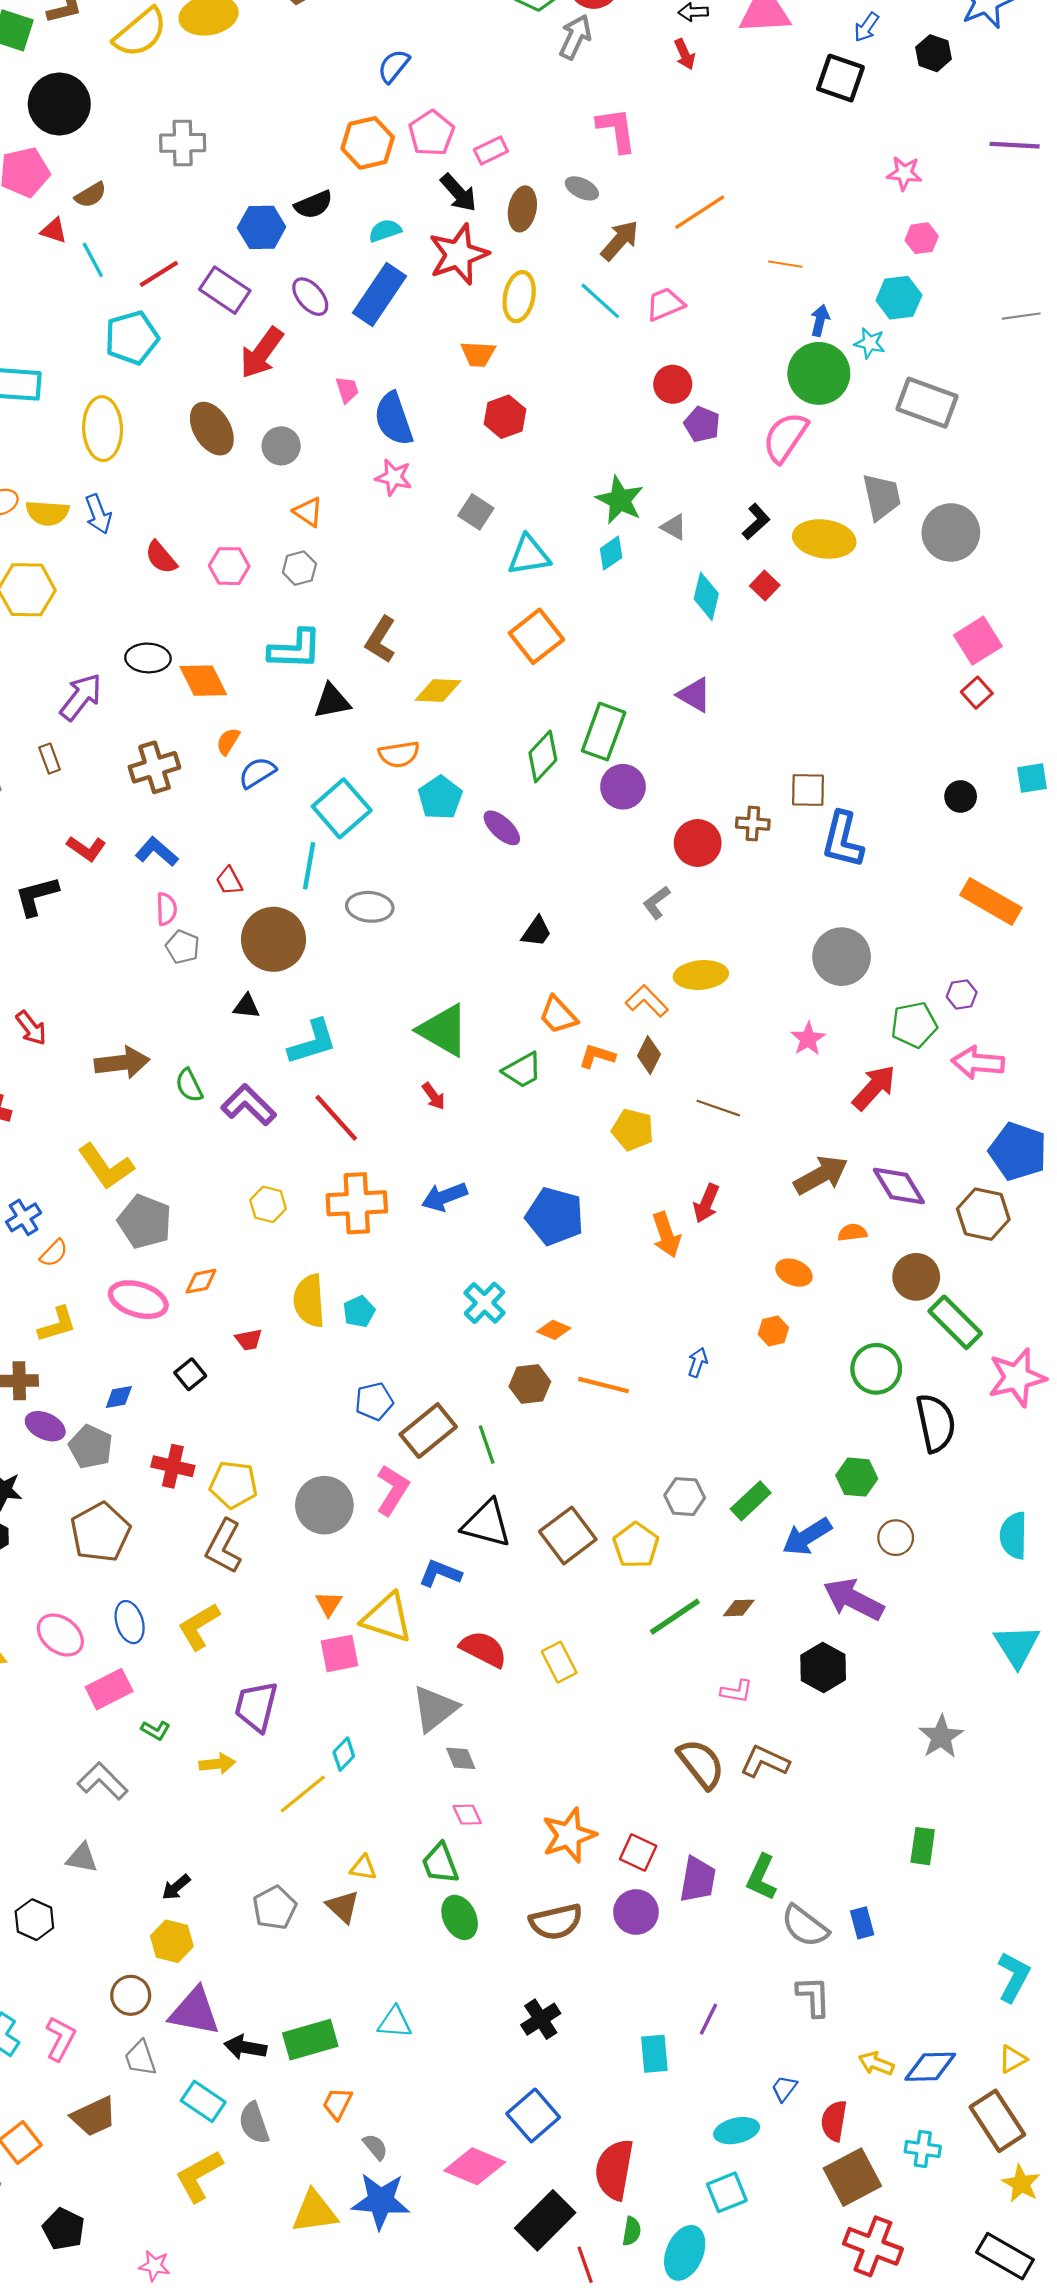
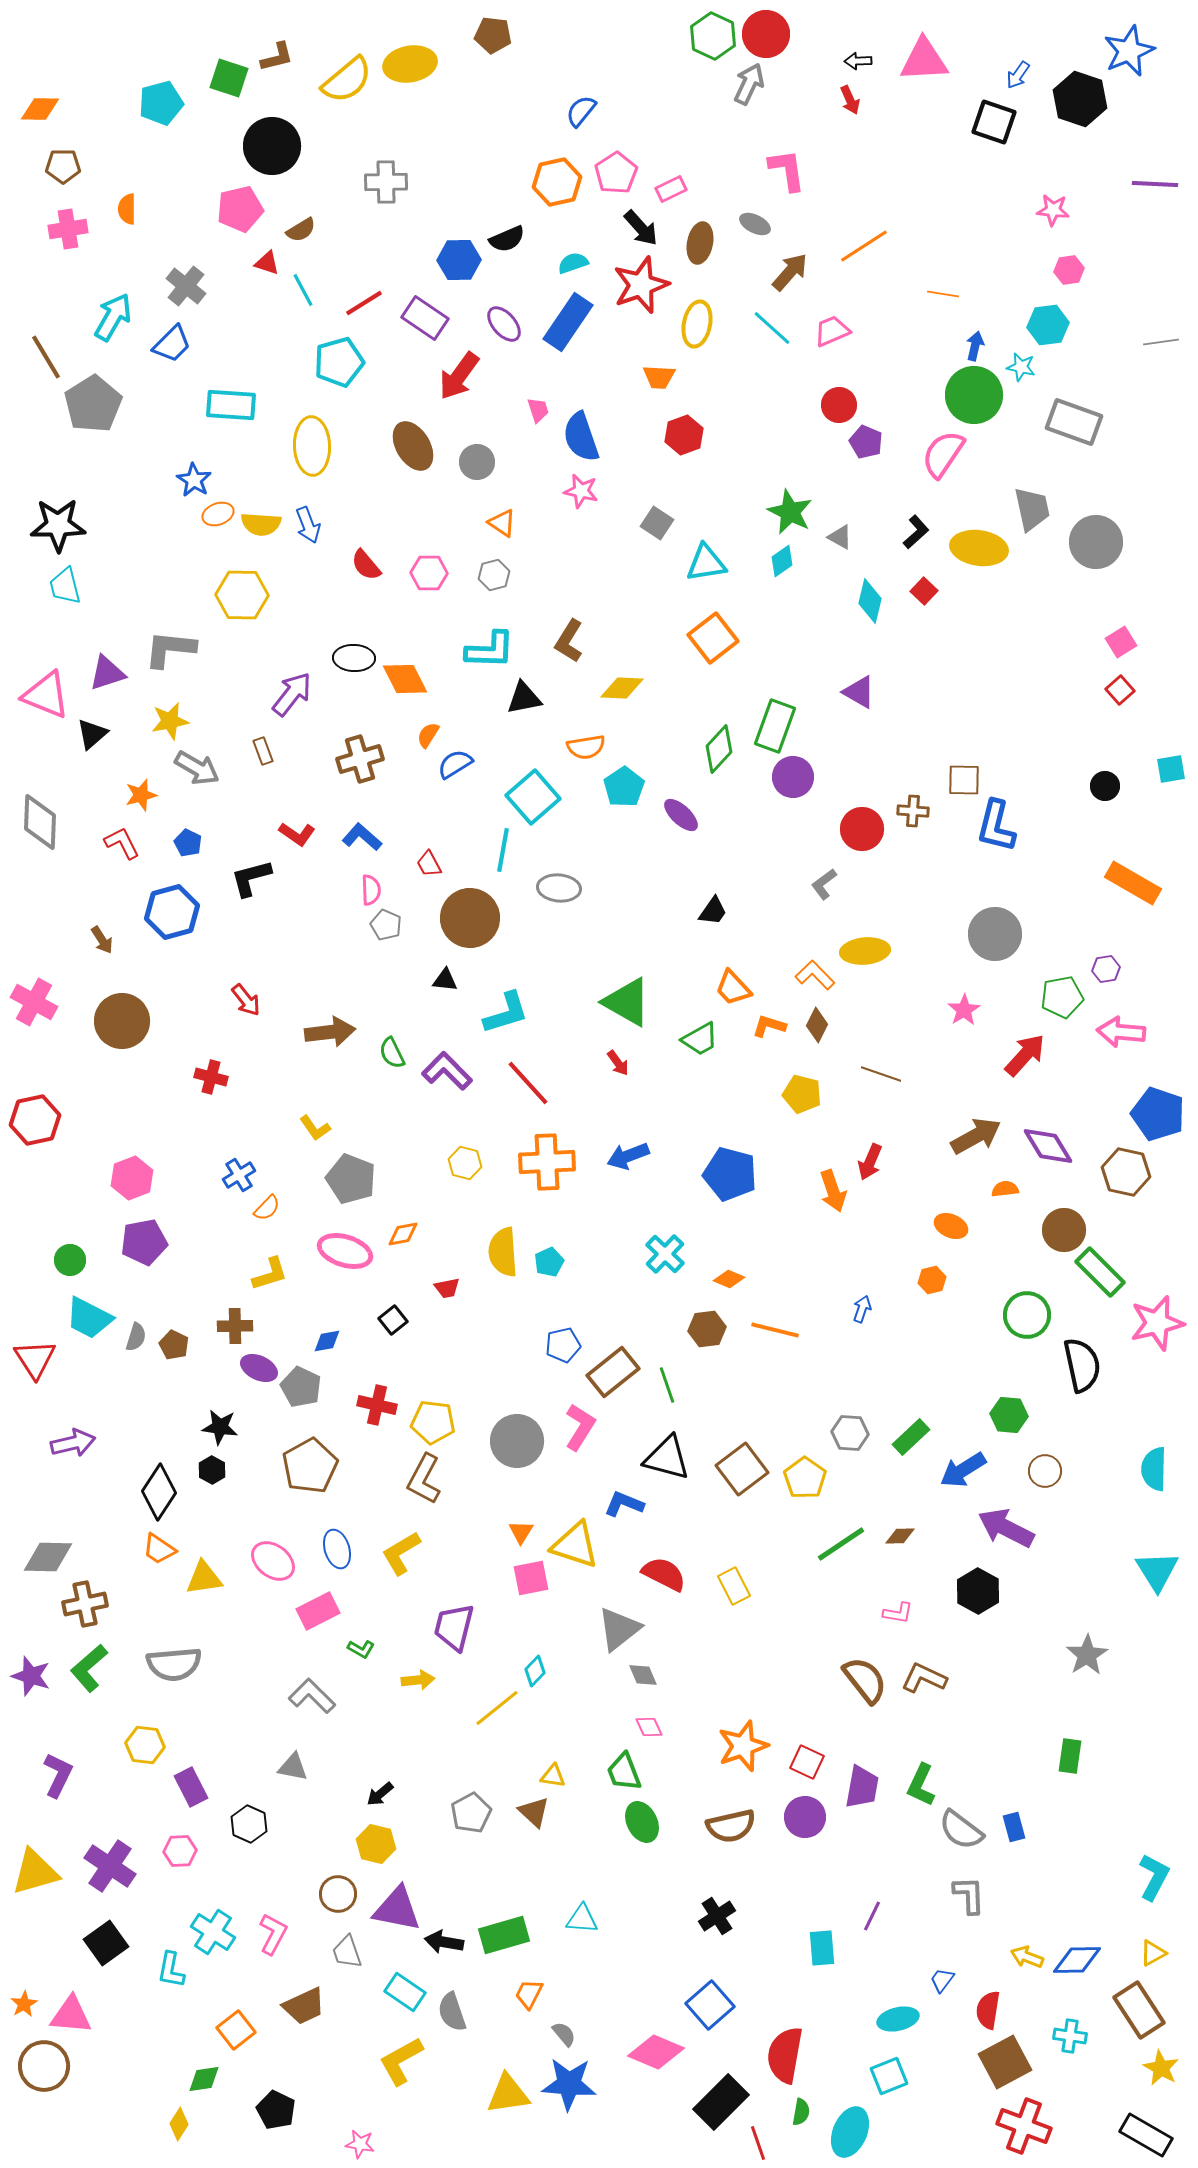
black hexagon: (934, 53) -> (1080, 99), size x1.6
pink square: (978, 641) -> (1121, 642), size x0.7
yellow L-shape: (106, 1167) -> (315, 1128), size x0.6

